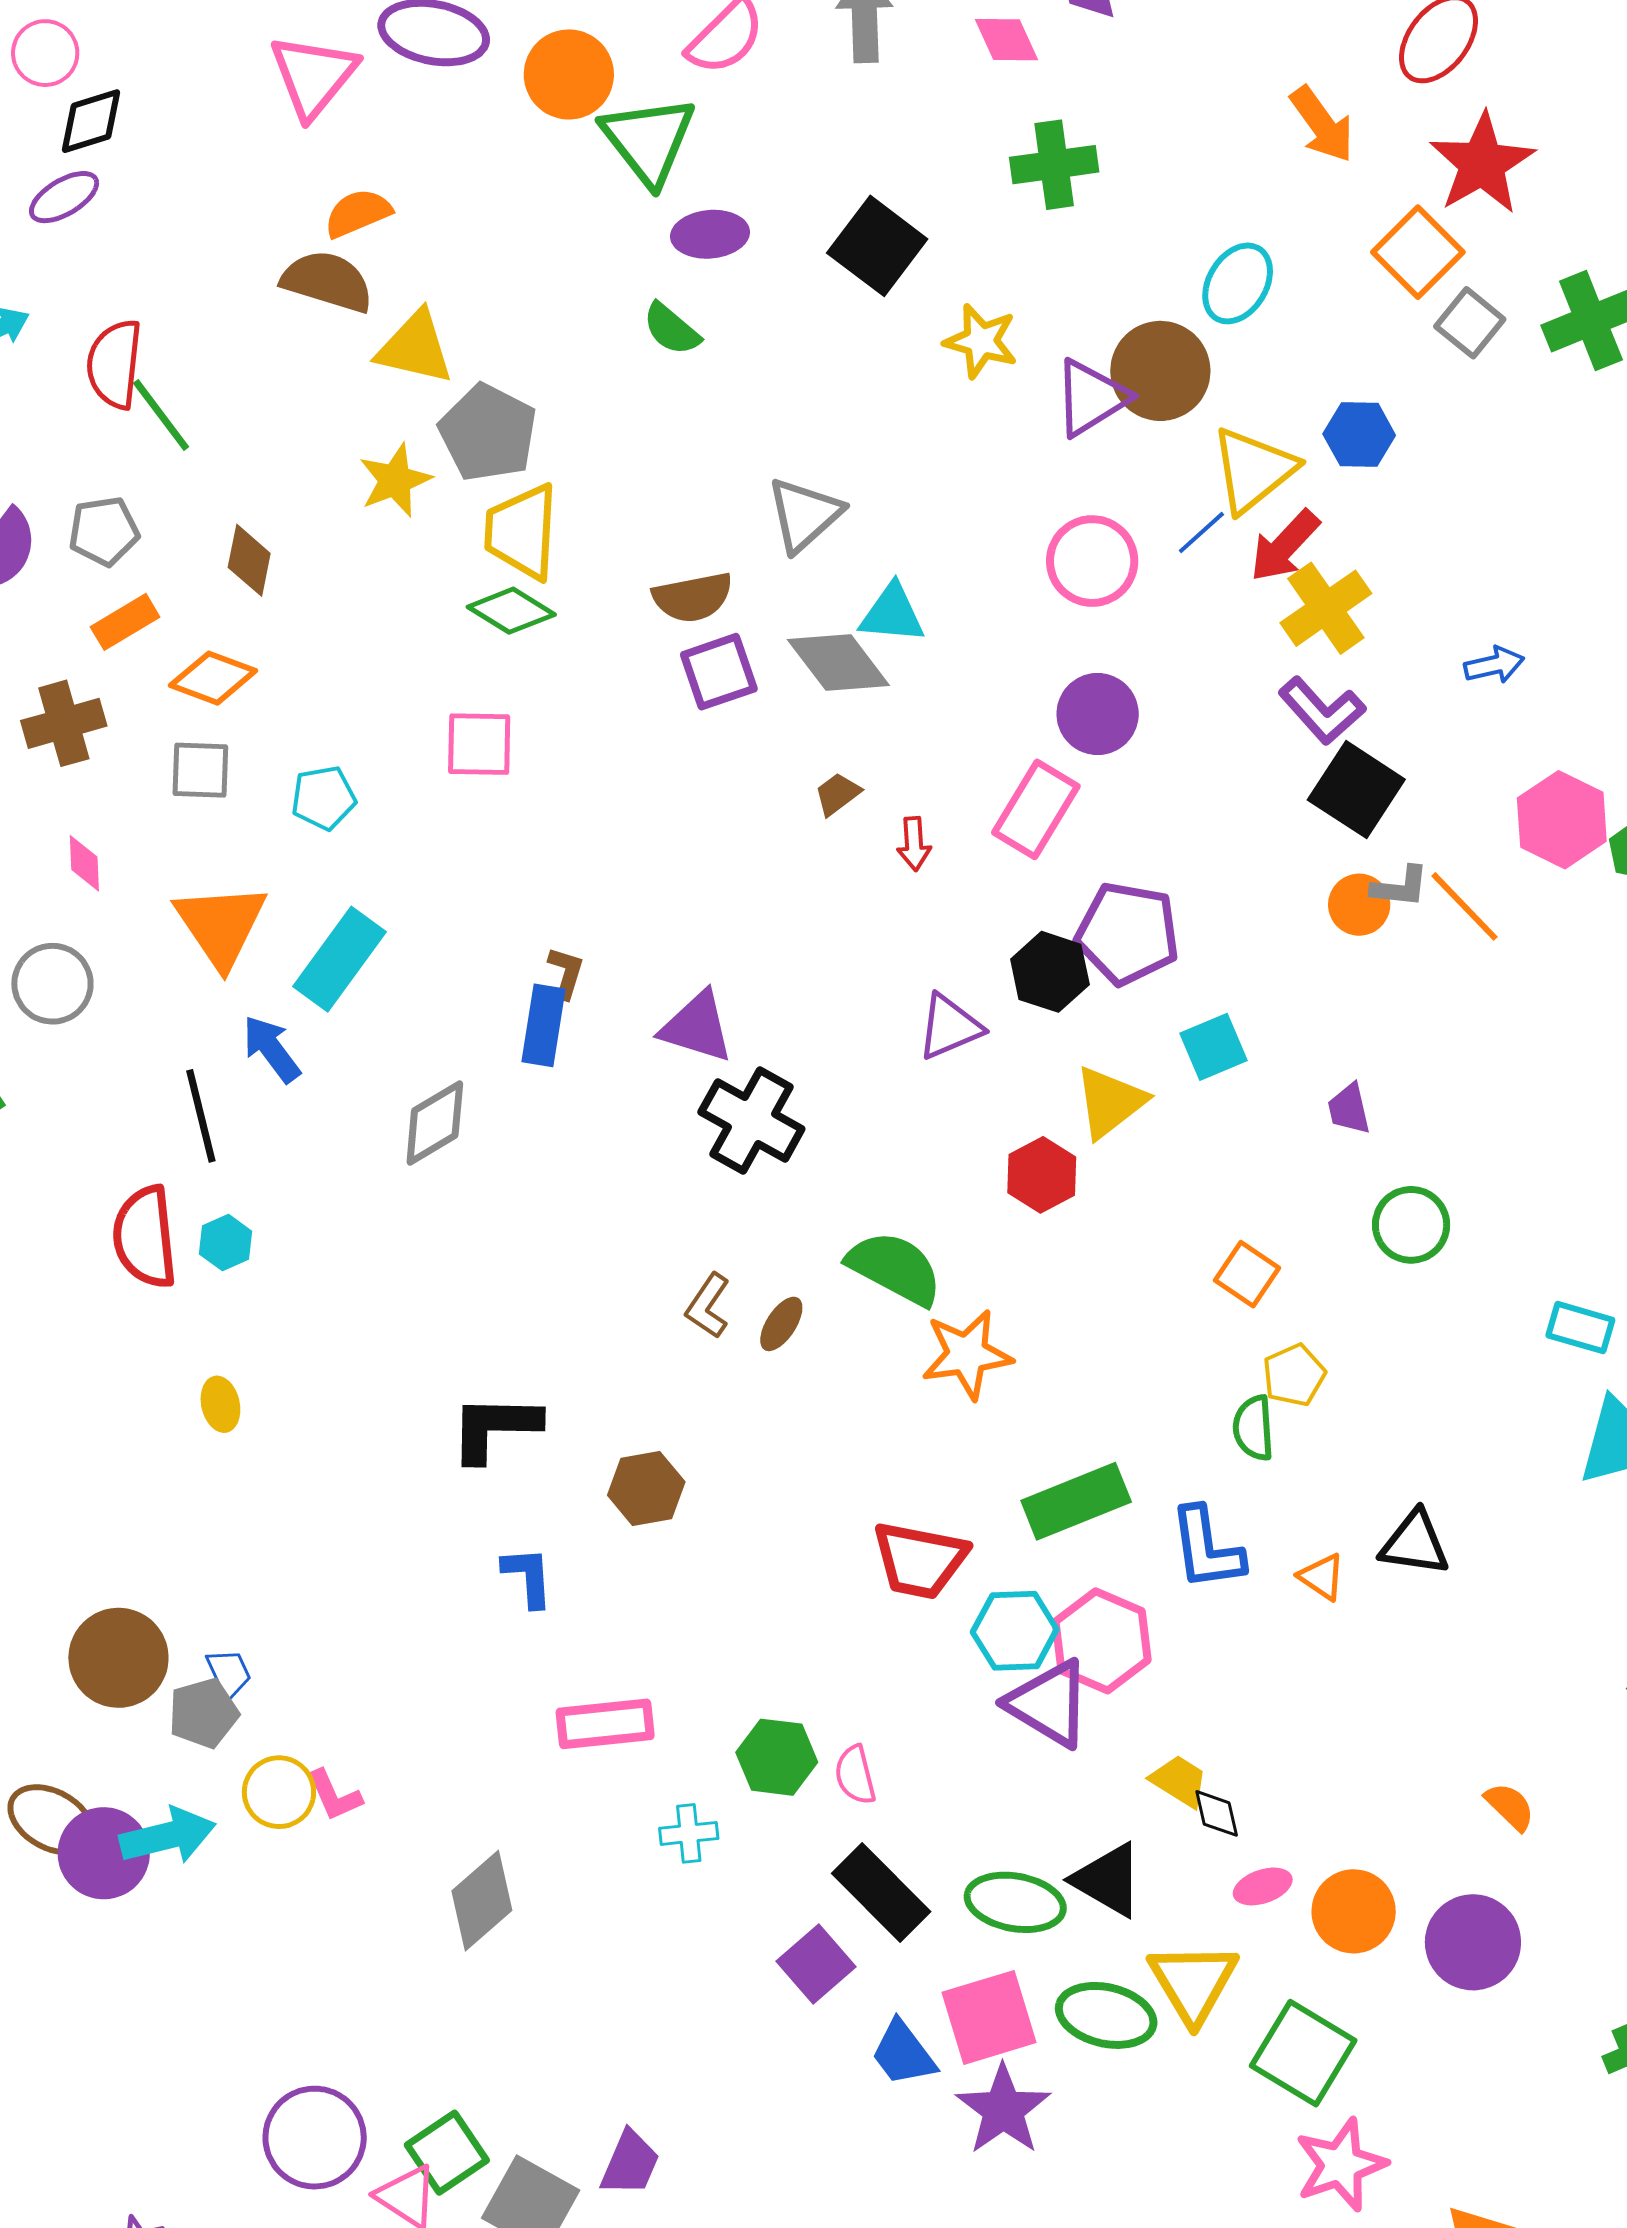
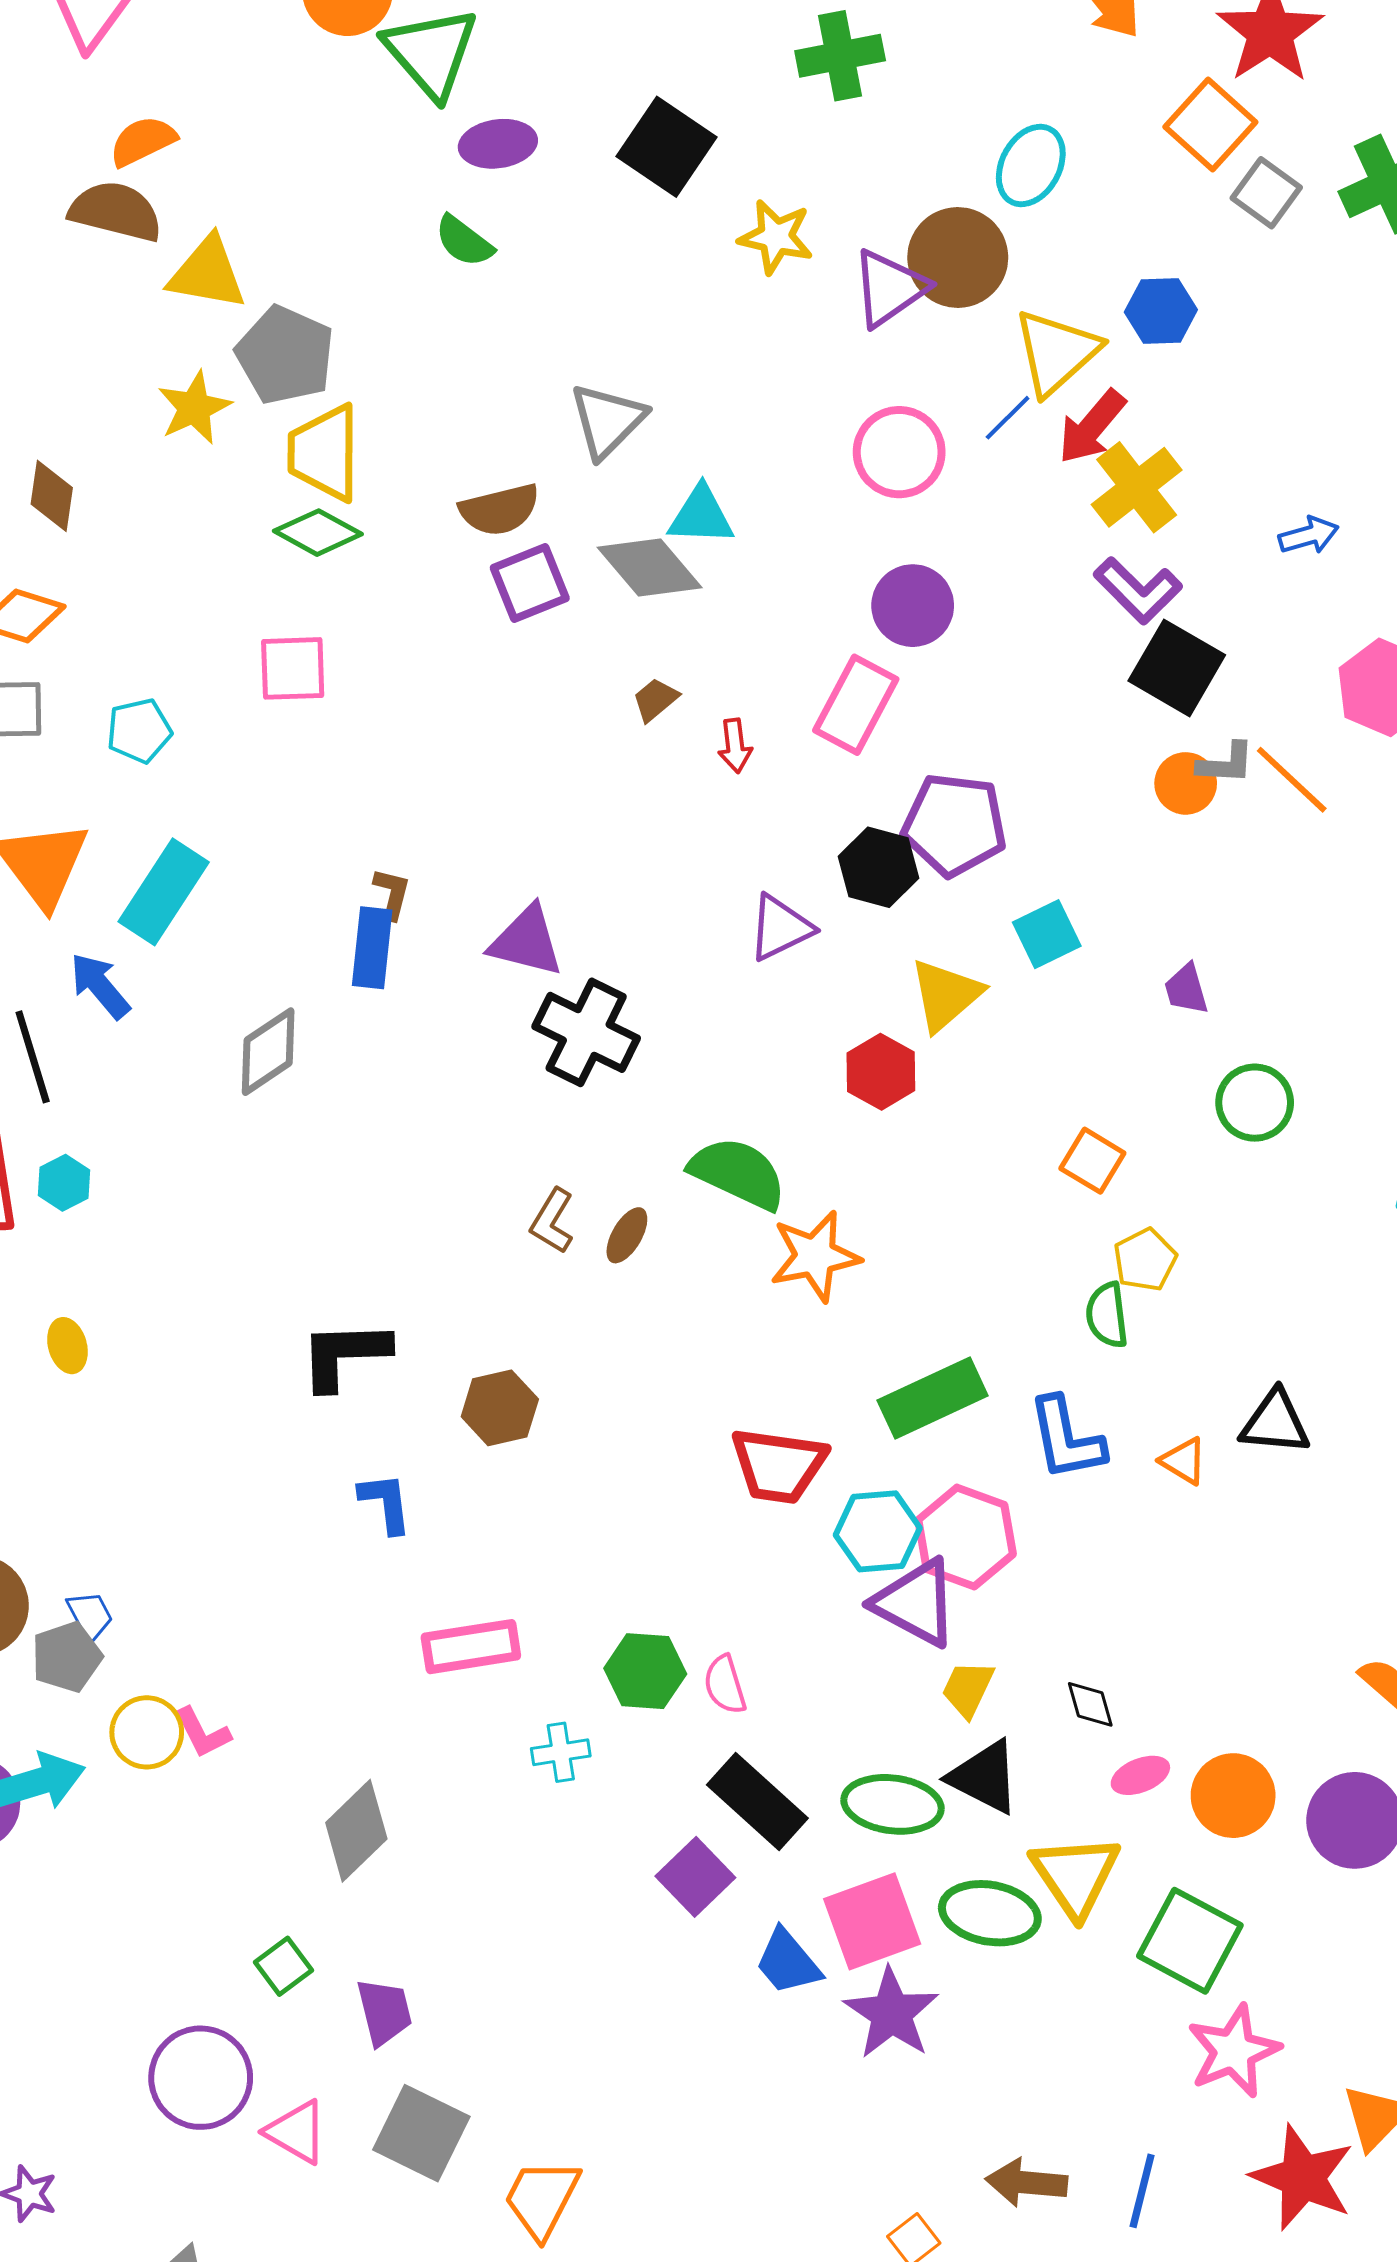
yellow trapezoid: (1179, 1781) -> (968, 1689), moved, turned -94
green square: (447, 2153) -> (284, 1966), moved, size x0.7
purple trapezoid: (630, 2163) -> (384, 2012), moved, turned -34

